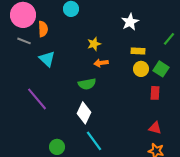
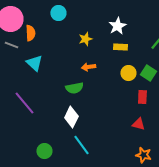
yellow star: (94, 44) -> (85, 39), moved
yellow rectangle: (138, 51) -> (120, 47), moved
red triangle: (155, 128) -> (138, 124), moved

